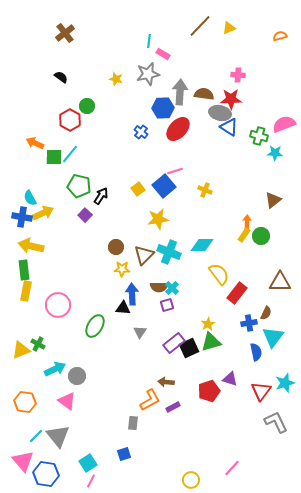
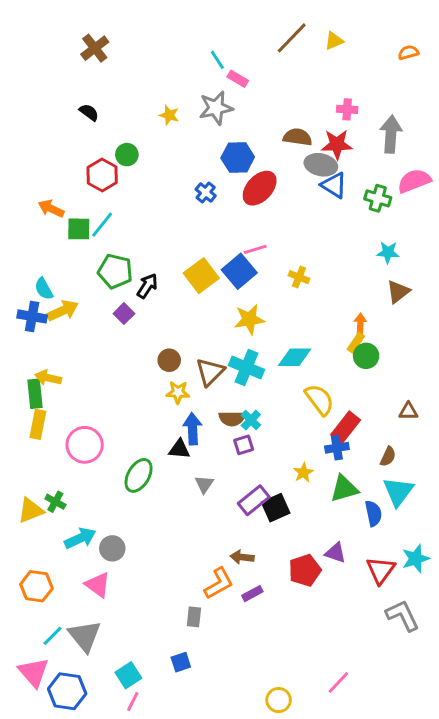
cyan line: (149, 41) -> (217, 60), turned -40
gray arrow: (180, 92) -> (391, 134), moved
cyan star: (275, 153) -> (388, 252), moved
yellow square: (138, 189) -> (201, 276), size x1.6
yellow star: (158, 219) -> (249, 319), moved
green circle: (261, 236) -> (366, 356), moved
yellow arrow: (31, 246) -> (48, 378), moved, size x0.7
brown triangle: (280, 282) -> (408, 411), size x0.6
blue cross: (249, 323) -> (337, 448), moved
green triangle: (211, 342) -> (344, 489), moved

